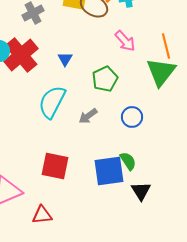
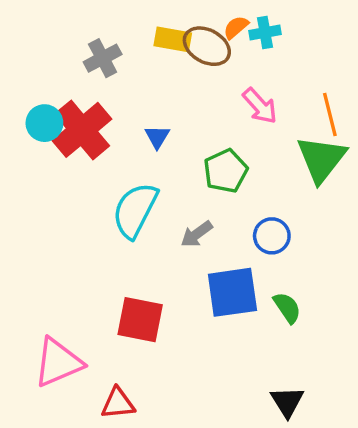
green semicircle: (128, 161) -> (287, 308), moved
blue square: (109, 171) -> (232, 292), moved
black triangle: (141, 191) -> (287, 402), moved

